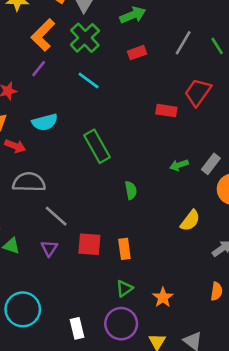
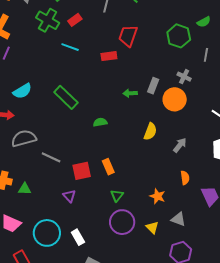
green cross: (85, 38) -> (48, 20), moved
cyan line: (89, 80) -> (70, 47), moved
green arrow: (179, 165) -> (130, 93), turned 32
green semicircle: (131, 190) -> (100, 122), turned -72
purple triangle: (49, 248) -> (69, 196), moved
orange star: (163, 297) -> (157, 196), moved
white rectangle: (77, 328) -> (78, 237), moved

